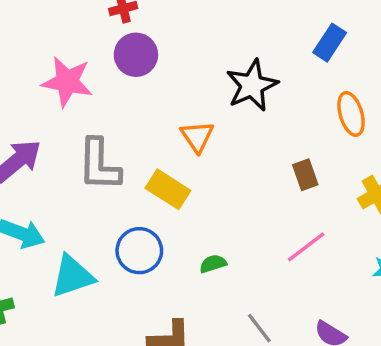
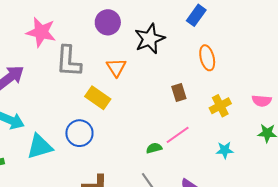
purple circle: (136, 55) -> (108, 22), moved
gray L-shape: (99, 165) -> (69, 61), moved
green semicircle: (213, 264) -> (154, 148), moved

